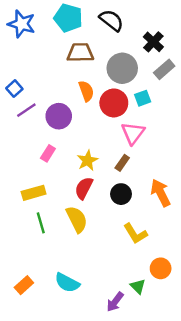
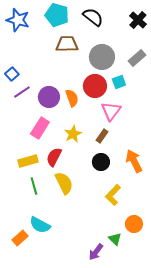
black cross: (153, 42) -> (138, 20), moved
orange semicircle: (86, 91) -> (72, 98), moved
pink rectangle: (48, 153) -> (40, 128), size x1.5
red semicircle: (84, 188) -> (54, 157), moved
yellow L-shape: (135, 234) -> (113, 195), turned 75
cyan semicircle: (67, 283) -> (40, 225), moved

